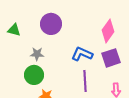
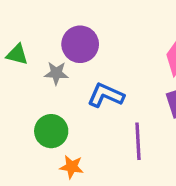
gray star: (37, 54) -> (56, 73), moved
blue L-shape: (82, 54) -> (106, 95), moved

